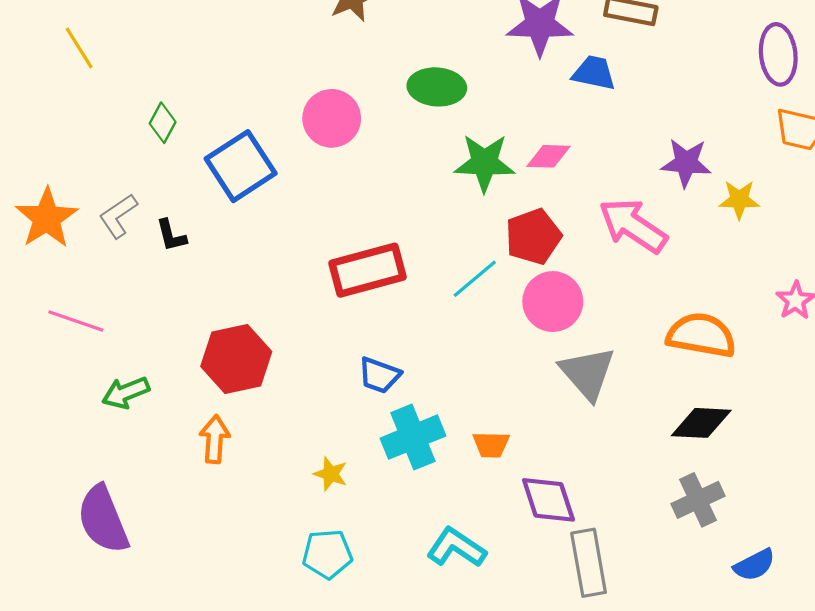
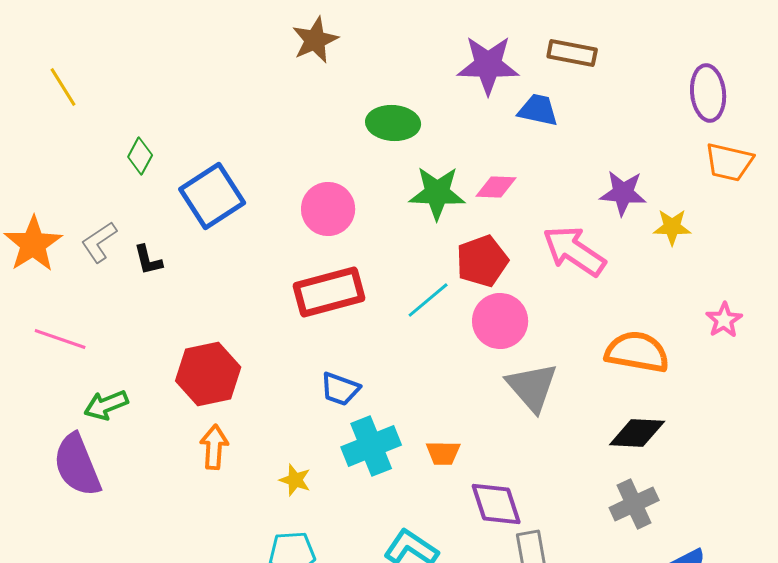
pink circle: (332, 118) -> (328, 209), moved
orange arrow: (215, 439) -> (214, 447), moved
purple semicircle: (103, 519) -> (77, 465), moved

